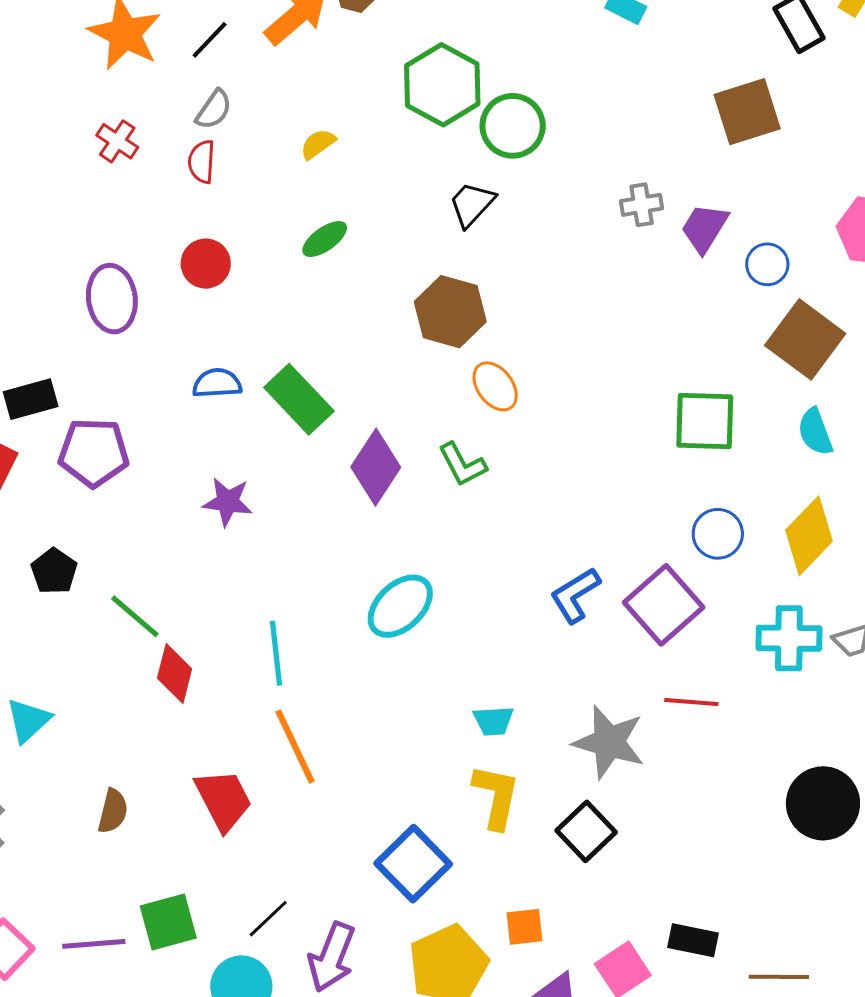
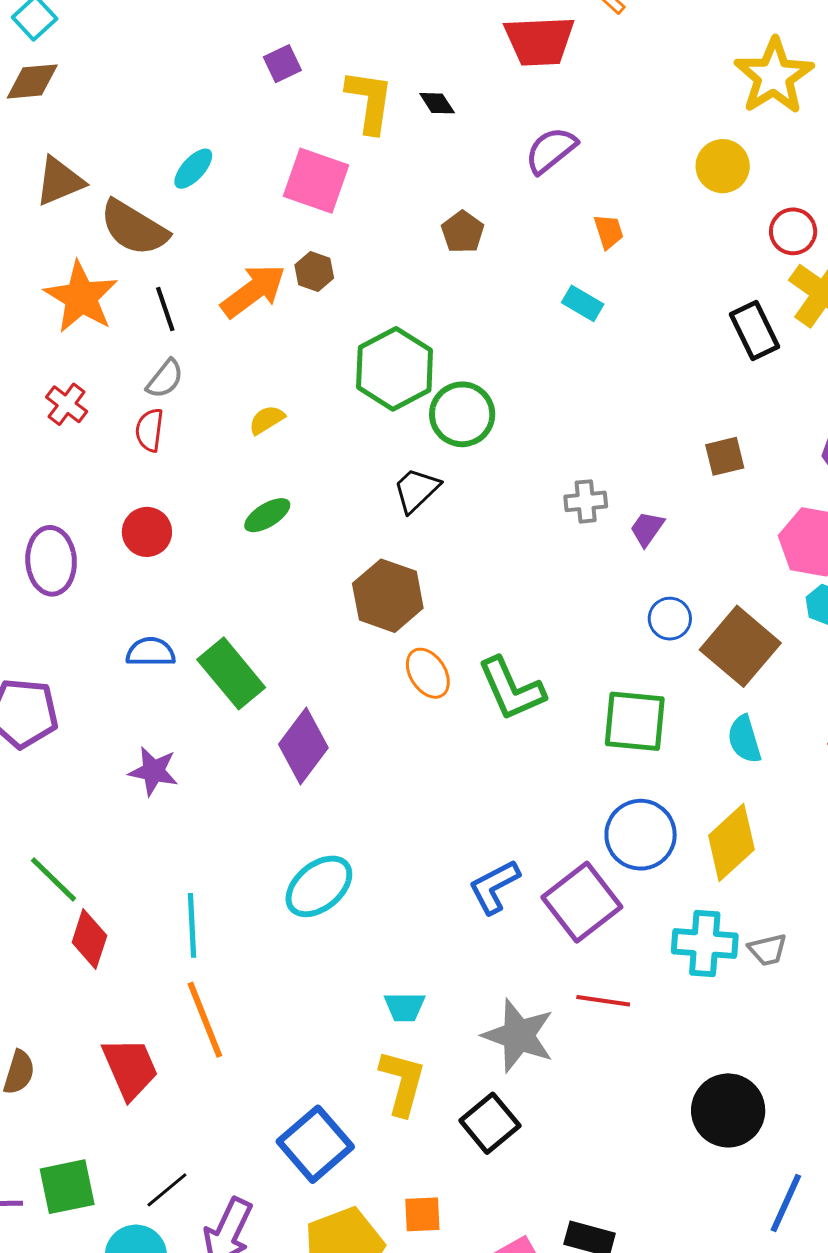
black line: (210, 40) -> (165, 309), turned -66
brown square: (747, 112) -> (725, 456), moved, size x0.6
purple trapezoid: (705, 228) -> (647, 529), size x0.7
blue circle: (767, 264) -> (670, 619), moved
green L-shape: (462, 465) -> (511, 689), moved, size x1.4
blue circle: (718, 534) -> (641, 835), size x1.4

